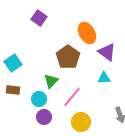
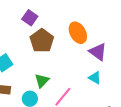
brown pentagon: (68, 57) -> (42, 41), moved
cyan triangle: (104, 78) -> (95, 78), turned 32

